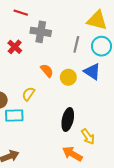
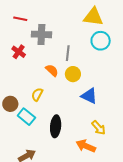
gray line: (76, 44) -> (68, 53), moved
blue triangle: (92, 72) -> (89, 96), moved
cyan rectangle: (14, 115) -> (26, 117), turned 48
black ellipse: (68, 119) -> (56, 126), moved

